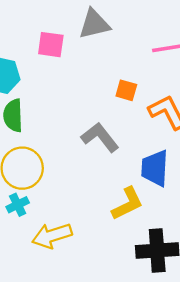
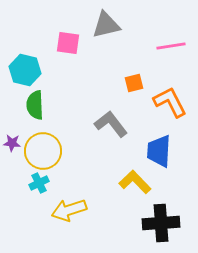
orange square: (126, 90) -> (134, 83), turned -30
yellow L-shape: (127, 204) -> (135, 182), turned -108

